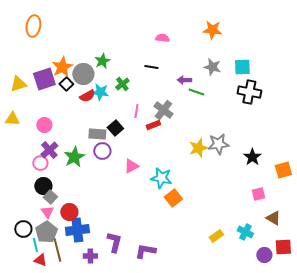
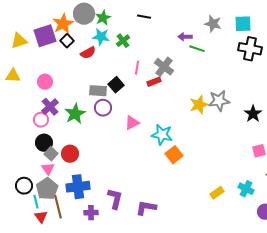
black line: (151, 67) -> (144, 17), moved
gray circle: (83, 74) -> (84, 14), moved
cyan star: (100, 92) -> (101, 37), moved
red circle: (69, 212) -> (70, 154), moved
red triangle: (40, 260) -> (41, 217), turned 32

